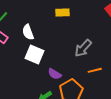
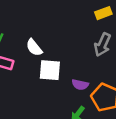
yellow rectangle: (63, 12) -> (103, 13), moved

